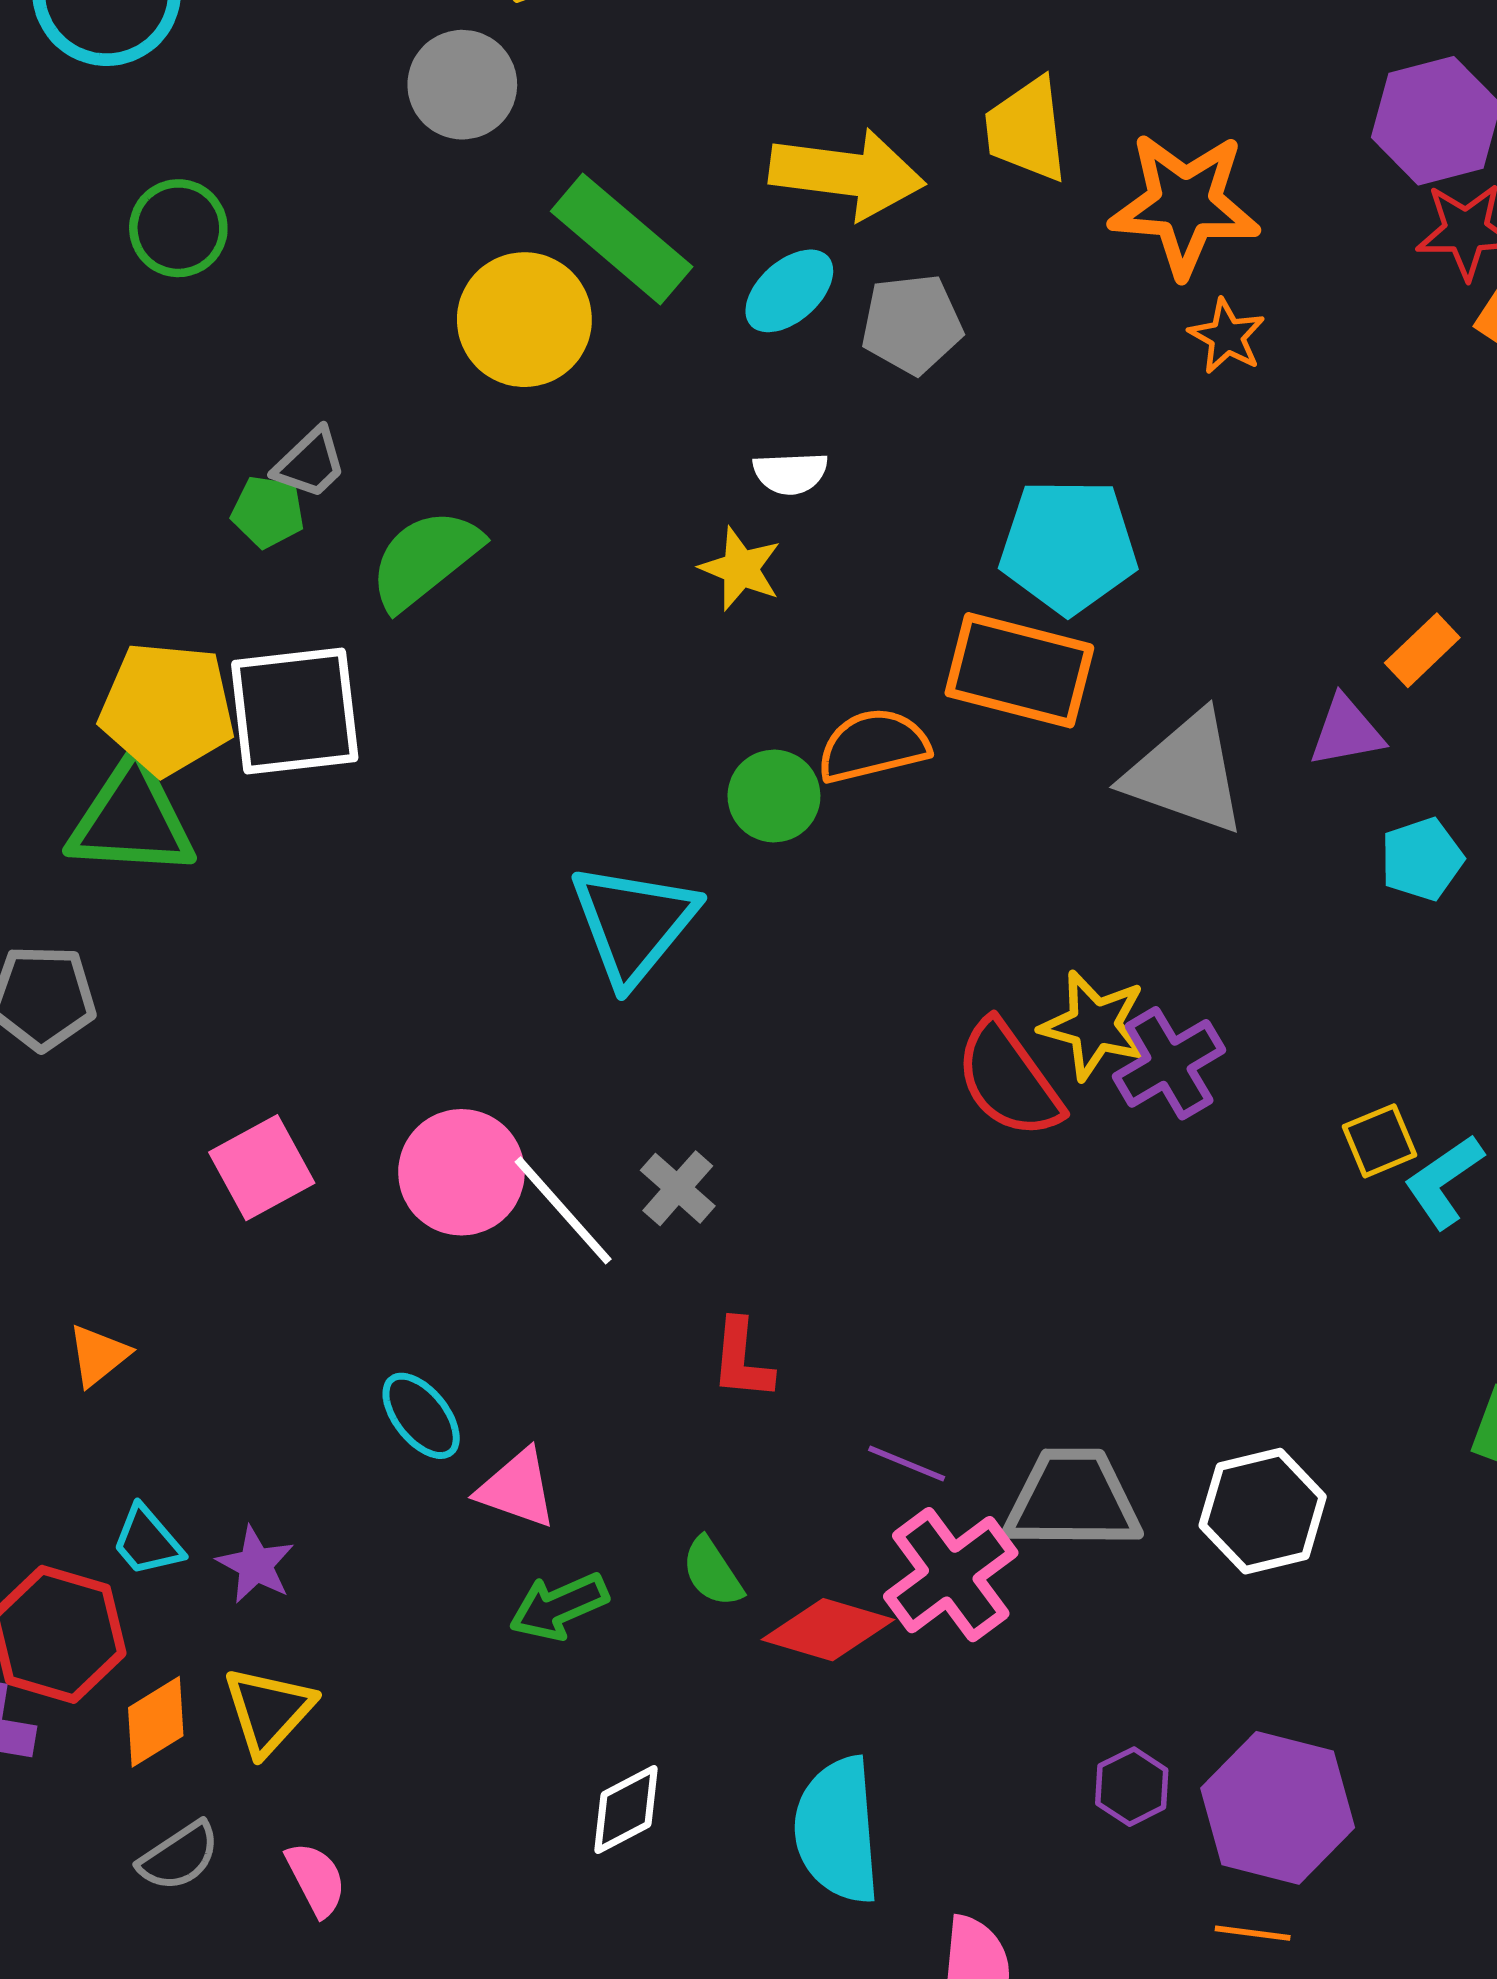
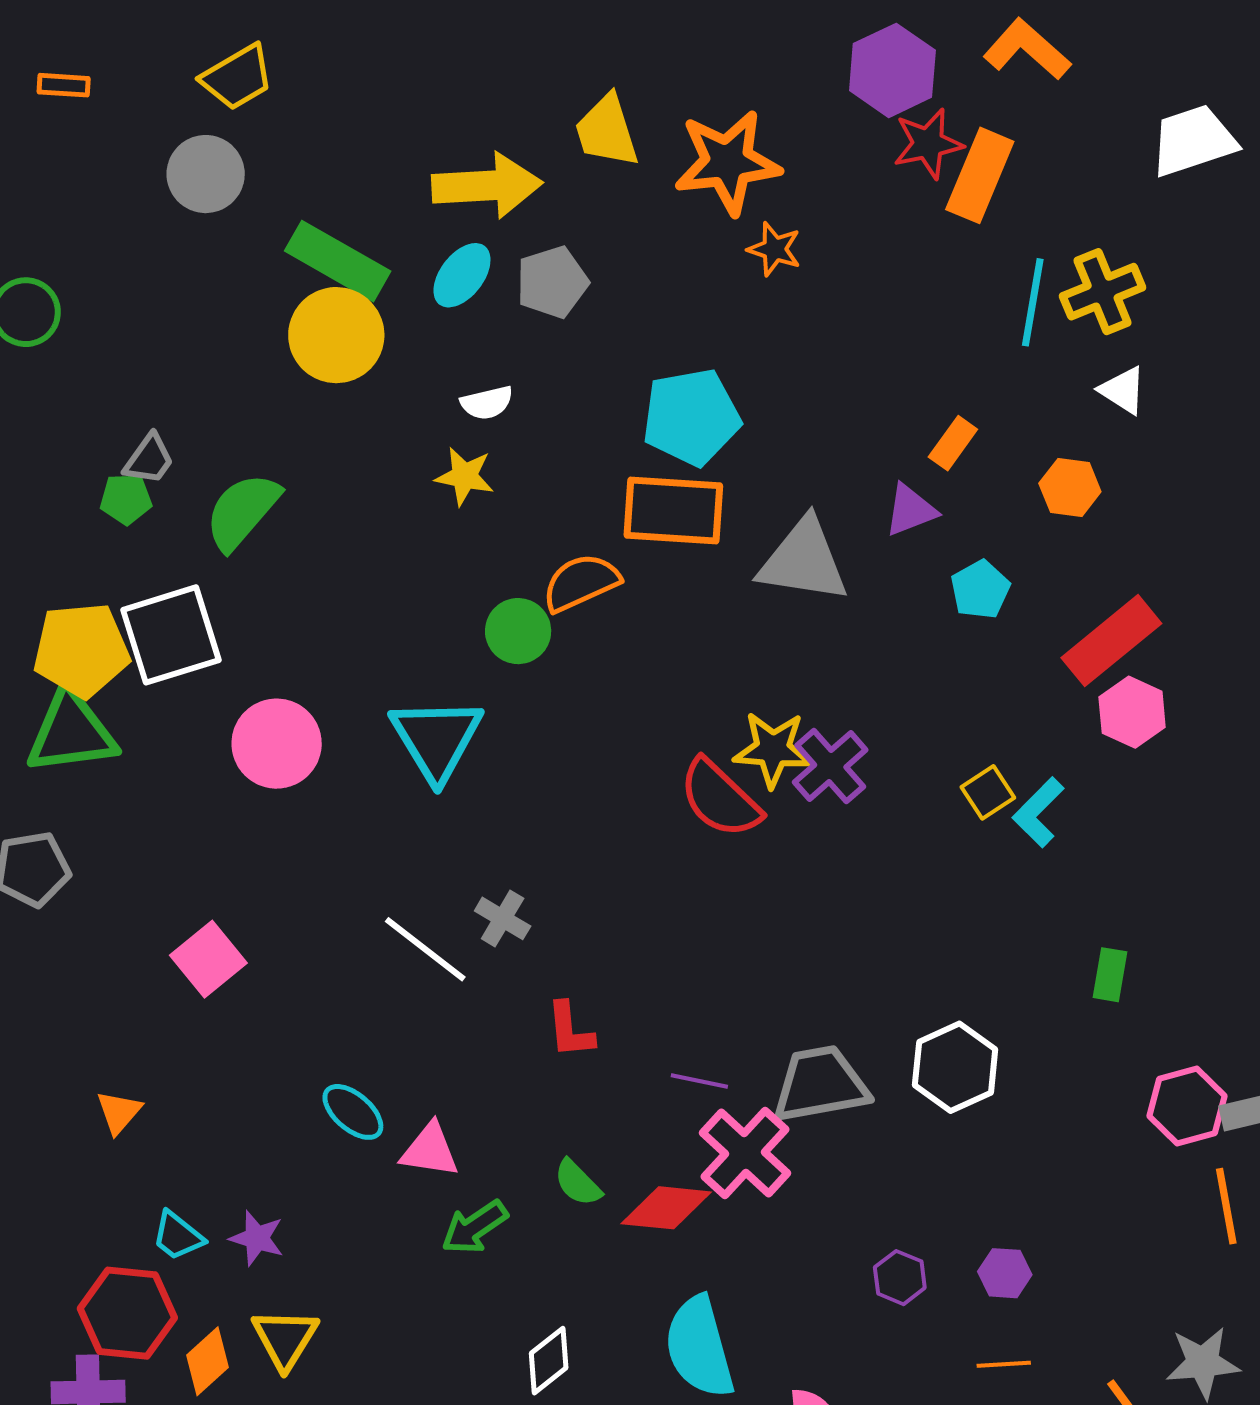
yellow circle: (524, 320) -> (336, 335), moved
pink circle: (461, 1172) -> (277, 744), moved
purple hexagon: (1278, 1808) -> (1005, 1273), size x0.5

